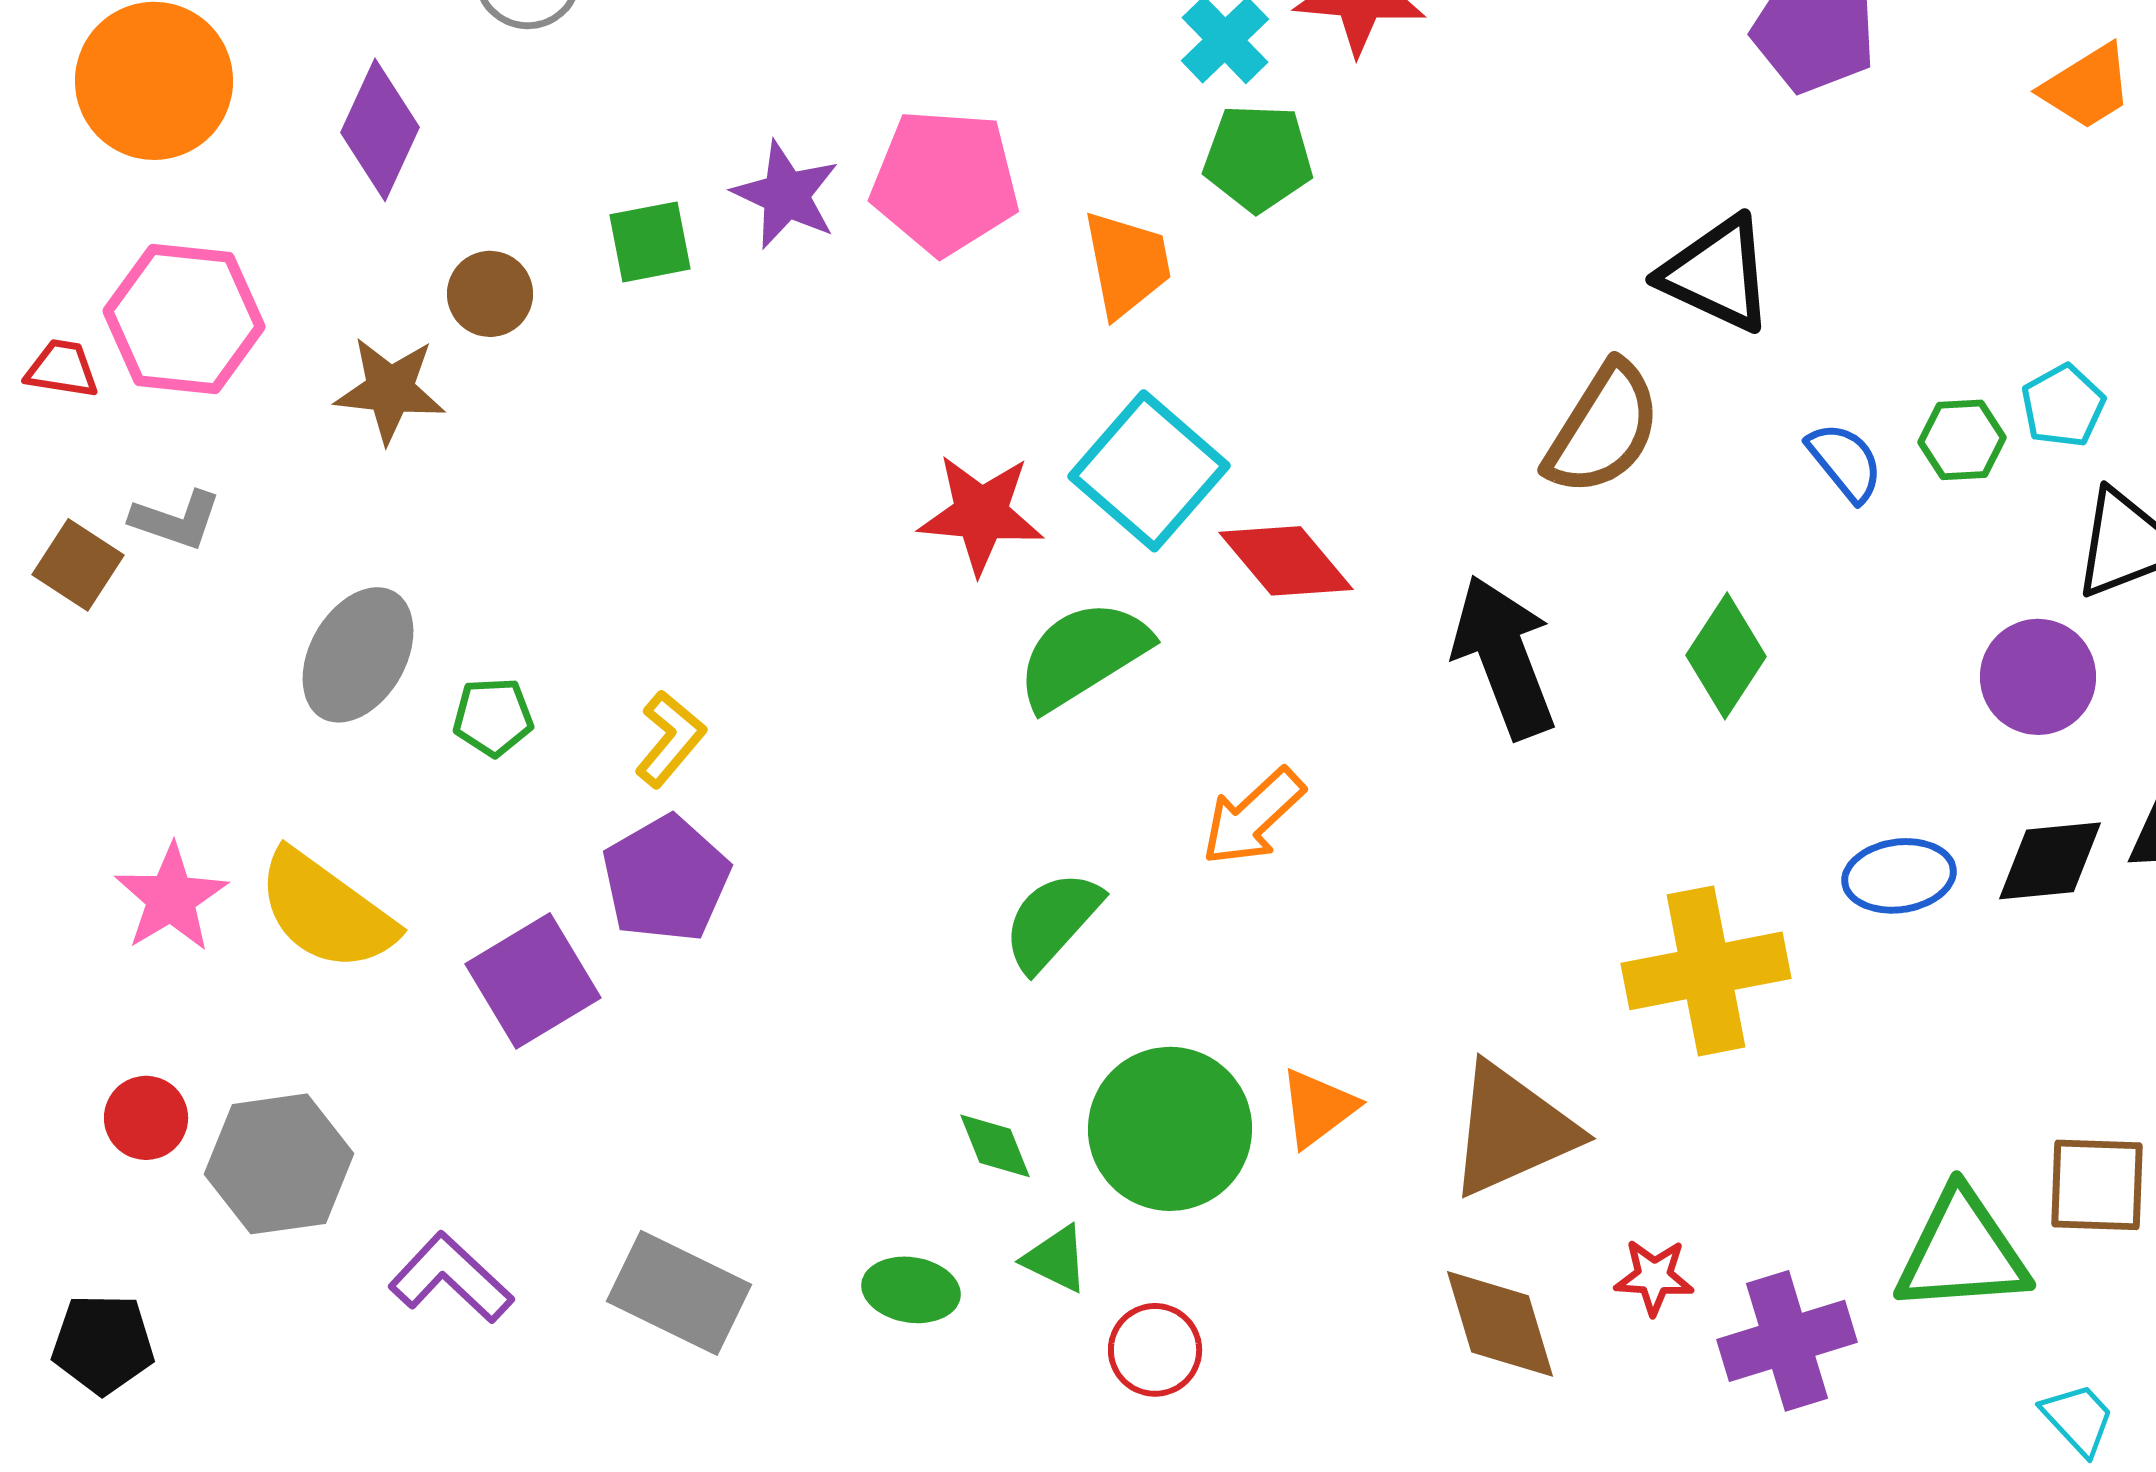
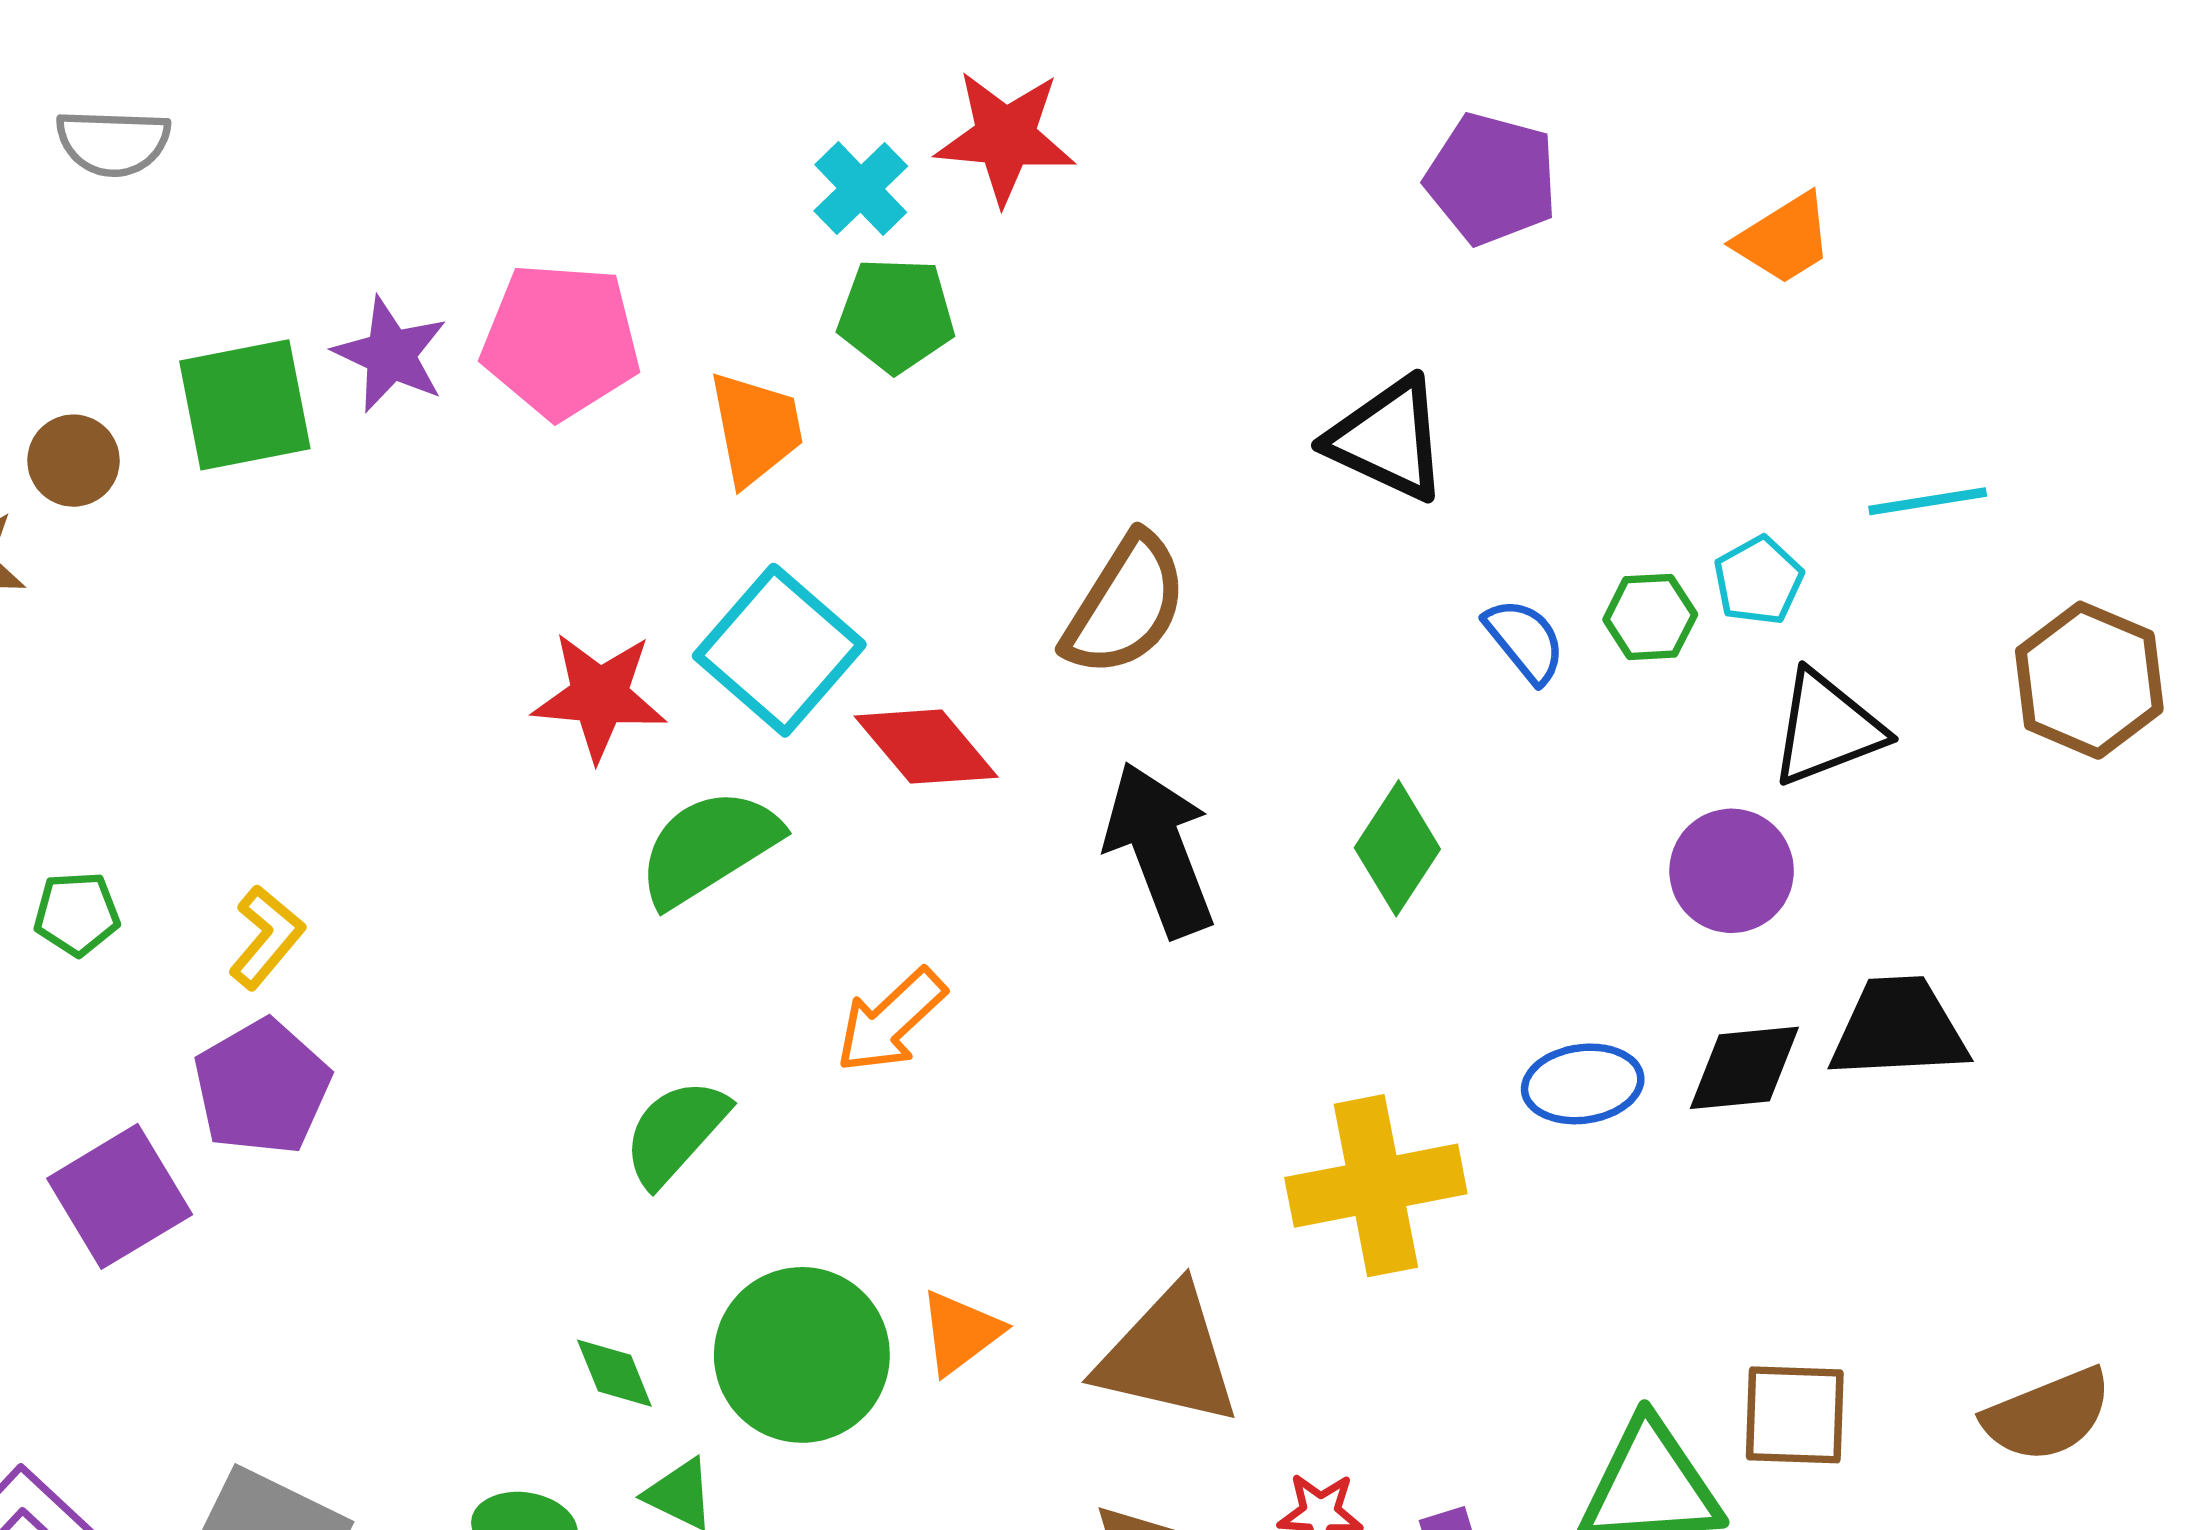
green square: (650, 242) -> (245, 405), size x1.5
brown semicircle: (1603, 429) -> (1125, 605), moved
brown triangle: (1512, 1130) -> (1168, 1356), turned 37

